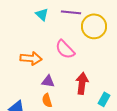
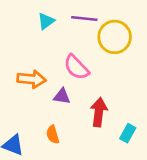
cyan triangle: (42, 14) -> (46, 21), turned 40
purple triangle: (48, 81) -> (62, 96), moved

